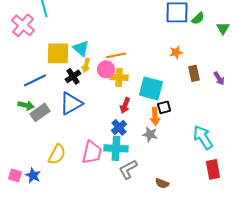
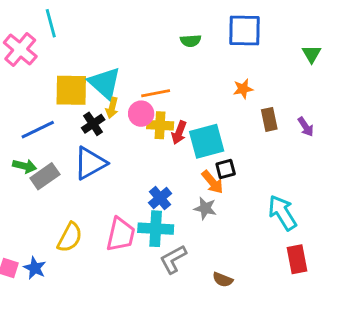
green semicircle: (198, 18) -> (191, 41), moved, turned 40
cyan triangle: (81, 48) -> (105, 83), size x1.4
cyan square: (151, 88) -> (207, 141), turned -30
red arrow: (125, 105) -> (179, 133), moved
orange arrow: (155, 116) -> (212, 182), turned -36

